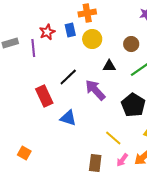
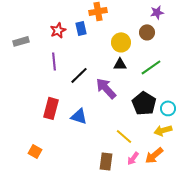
yellow circle: (92, 39) -> (121, 42), moved
brown circle: (131, 44) -> (147, 32), moved
purple line: (33, 48) -> (54, 61), moved
red rectangle: (44, 96) -> (51, 108), moved, turned 40

